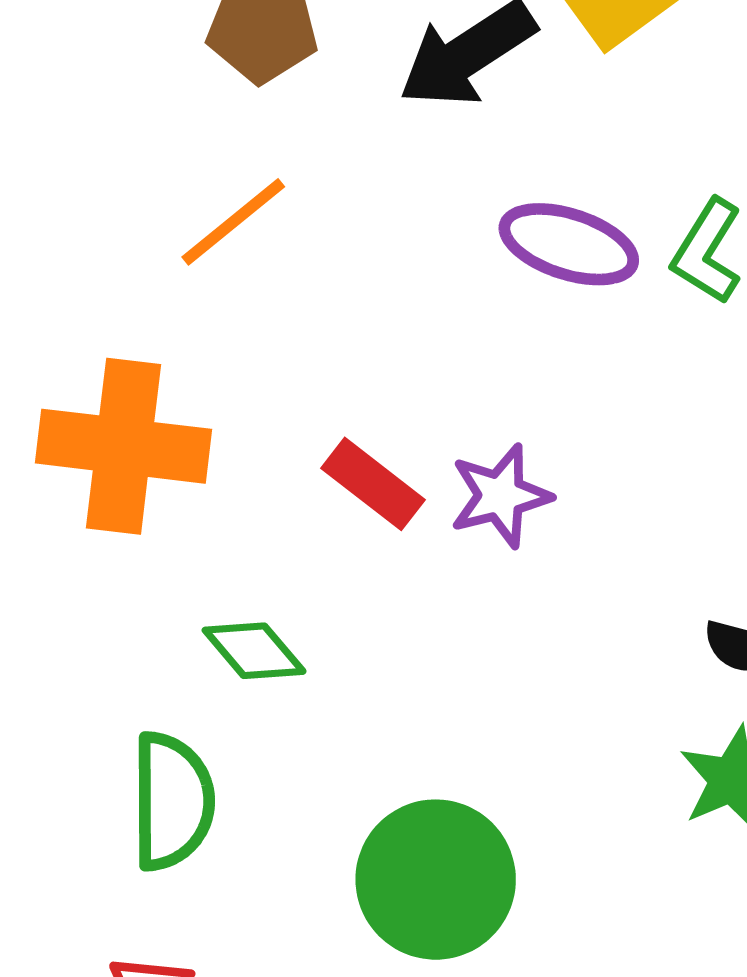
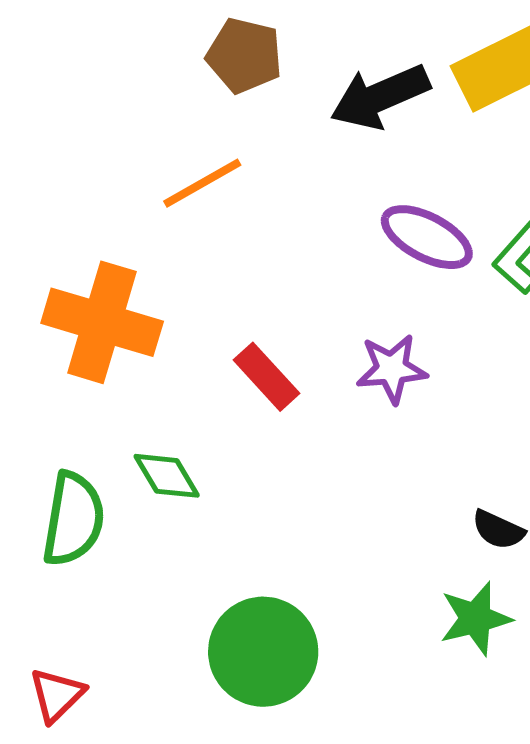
purple star: (500, 496) -> (392, 369), moved
green semicircle: (172, 801) -> (73, 519), moved

